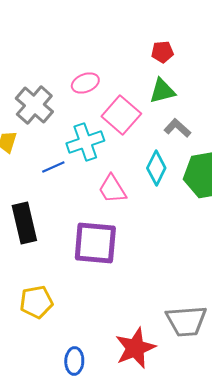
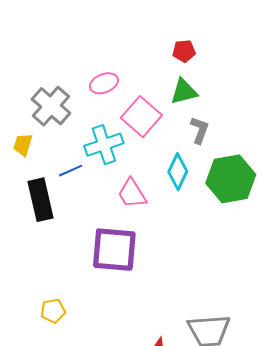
gray L-shape: (177, 128) -> (200, 130), turned 68
black rectangle: (24, 223) -> (41, 200), moved
yellow pentagon: (36, 302) -> (53, 311), size x0.7

